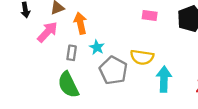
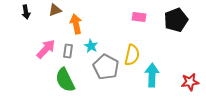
pink arrow: (47, 32) -> (46, 49), moved
yellow semicircle: (142, 57) -> (132, 55), turned -85

